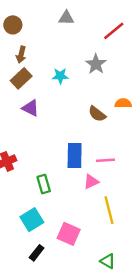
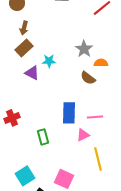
gray star: (96, 64) -> (84, 49), moved
cyan star: (60, 76) -> (49, 61), moved
orange semicircle: (123, 103) -> (101, 63), moved
cyan square: (32, 220) -> (25, 176), moved

